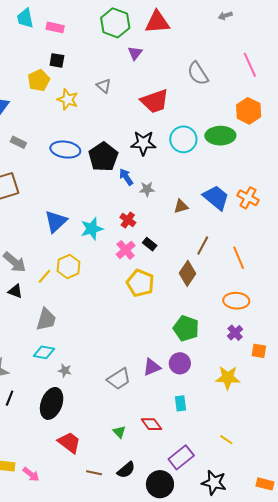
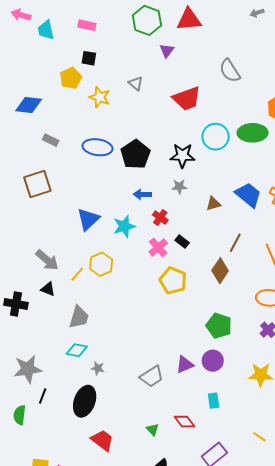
cyan trapezoid: (25, 18) -> (46, 30), moved
black star: (143, 143) -> (182, 156), moved
blue arrow: (126, 177) -> (142, 194), moved, turned -54

